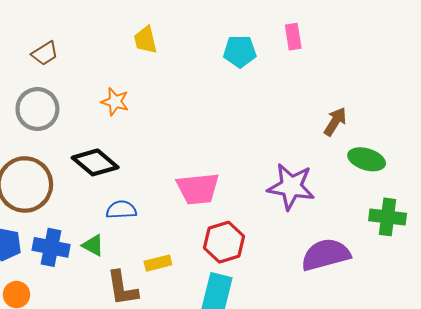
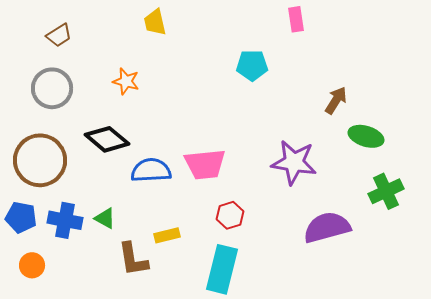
cyan pentagon: (240, 51) -> (252, 65), moved
blue semicircle: (121, 210) -> (151, 170), moved, size x1.4
green cross: (388, 217) -> (386, 191), turned -32
red hexagon: (224, 242) -> (230, 215), size x0.7

